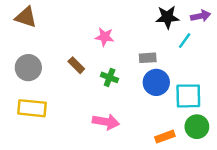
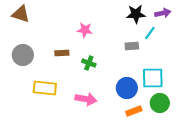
gray rectangle: (148, 58) -> (132, 46), moved
brown rectangle: (76, 65) -> (62, 53), turned -48
blue circle: (156, 82) -> (127, 88), moved
yellow rectangle: (32, 108) -> (45, 88), moved

